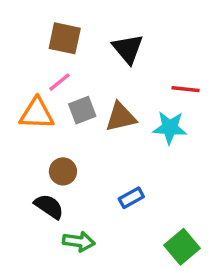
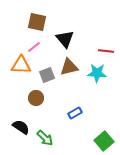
black triangle: (128, 49) -> (65, 39), moved
gray square: (82, 110) -> (47, 75), moved
black semicircle: (49, 206) -> (21, 127), moved
green arrow: (79, 241) -> (45, 138), turned 36

